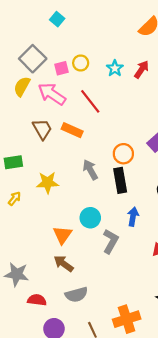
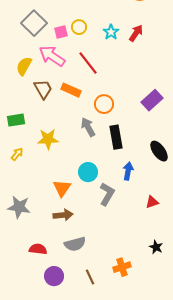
yellow semicircle: (22, 86) -> (24, 66), moved
orange circle: (123, 154) -> (104, 104), moved
brown arrow: (64, 264) -> (63, 215), turned 138
gray star: (17, 274) -> (19, 207), moved
orange cross: (127, 319) -> (122, 267), size x0.7

